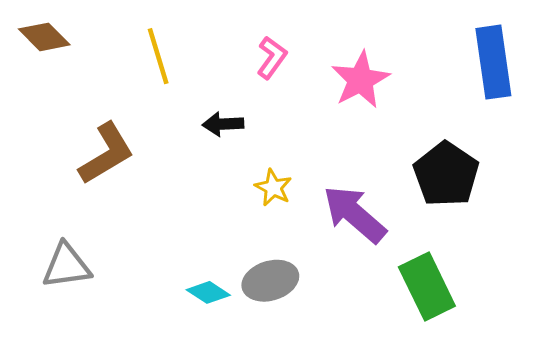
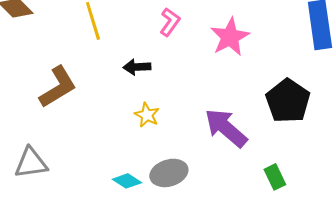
yellow star: (273, 188) -> (147, 115), moved
green rectangle: (427, 287) -> (275, 177), size x0.6

